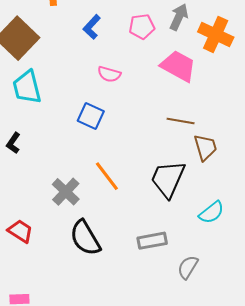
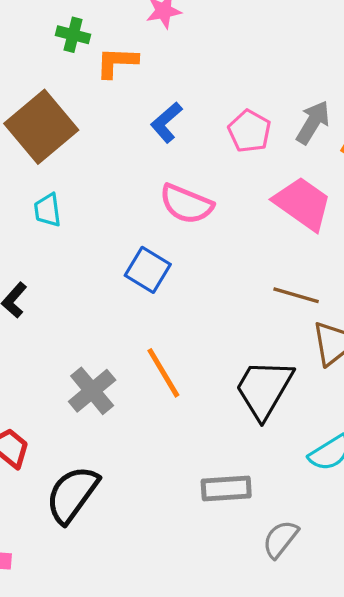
pink pentagon: (142, 27) -> (249, 131), turned 30
pink semicircle: (109, 74) -> (186, 204), size x1.4
cyan trapezoid: (27, 87) -> (48, 210), size x0.6
black semicircle: (85, 238) -> (72, 494), moved, turned 60

